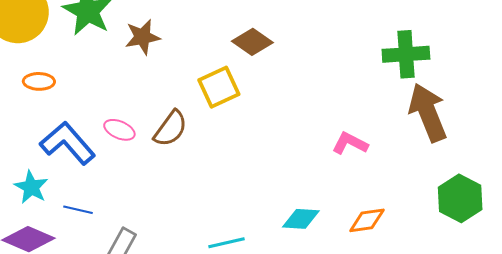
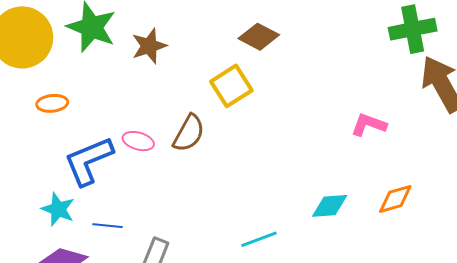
blue L-shape: (68, 143) -> (89, 161), turned -64

